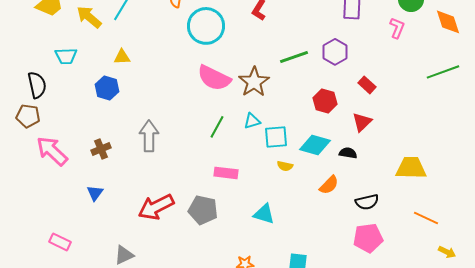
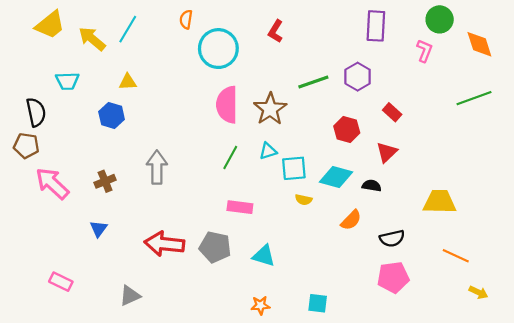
pink semicircle: (214, 78) -> (227, 105), turned 64
red arrow: (156, 207) -> (164, 244), turned 33
cyan triangle: (264, 214) -> (264, 256), moved

